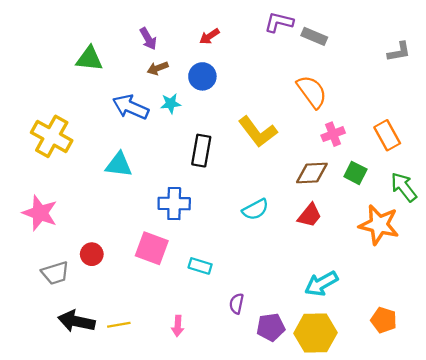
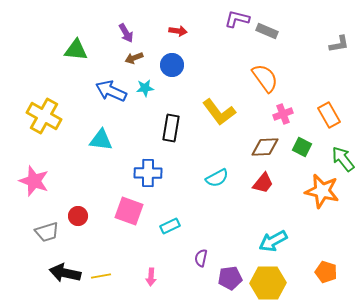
red arrow: (209, 36) -> (178, 31), turned -138
cyan rectangle: (200, 266) -> (170, 226), turned -42

